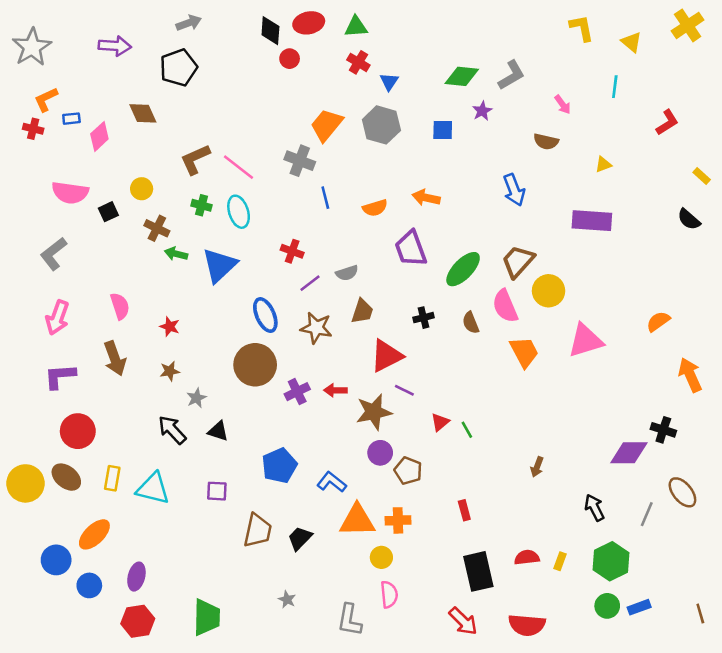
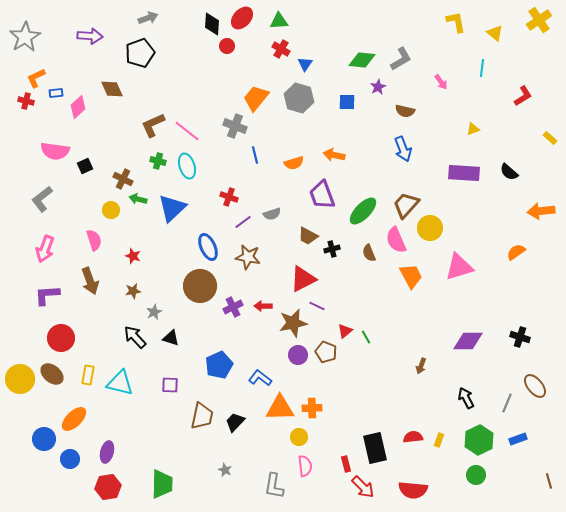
red ellipse: (309, 23) -> (242, 18), turned -35
brown semicircle: (546, 142) -> (405, 111), moved
yellow circle: (142, 189) -> (111, 210), moved
black semicircle: (689, 219) -> (509, 172), moved
brown trapezoid: (362, 311) -> (308, 236), moved, turned 100
orange arrow: (690, 375) -> (541, 211), moved, turned -72
purple diamond: (629, 453) -> (468, 341), moved
brown pentagon: (408, 471) -> (326, 352), moved
red rectangle: (464, 510) -> (346, 464), moved
blue rectangle: (639, 607) -> (518, 439), moved

